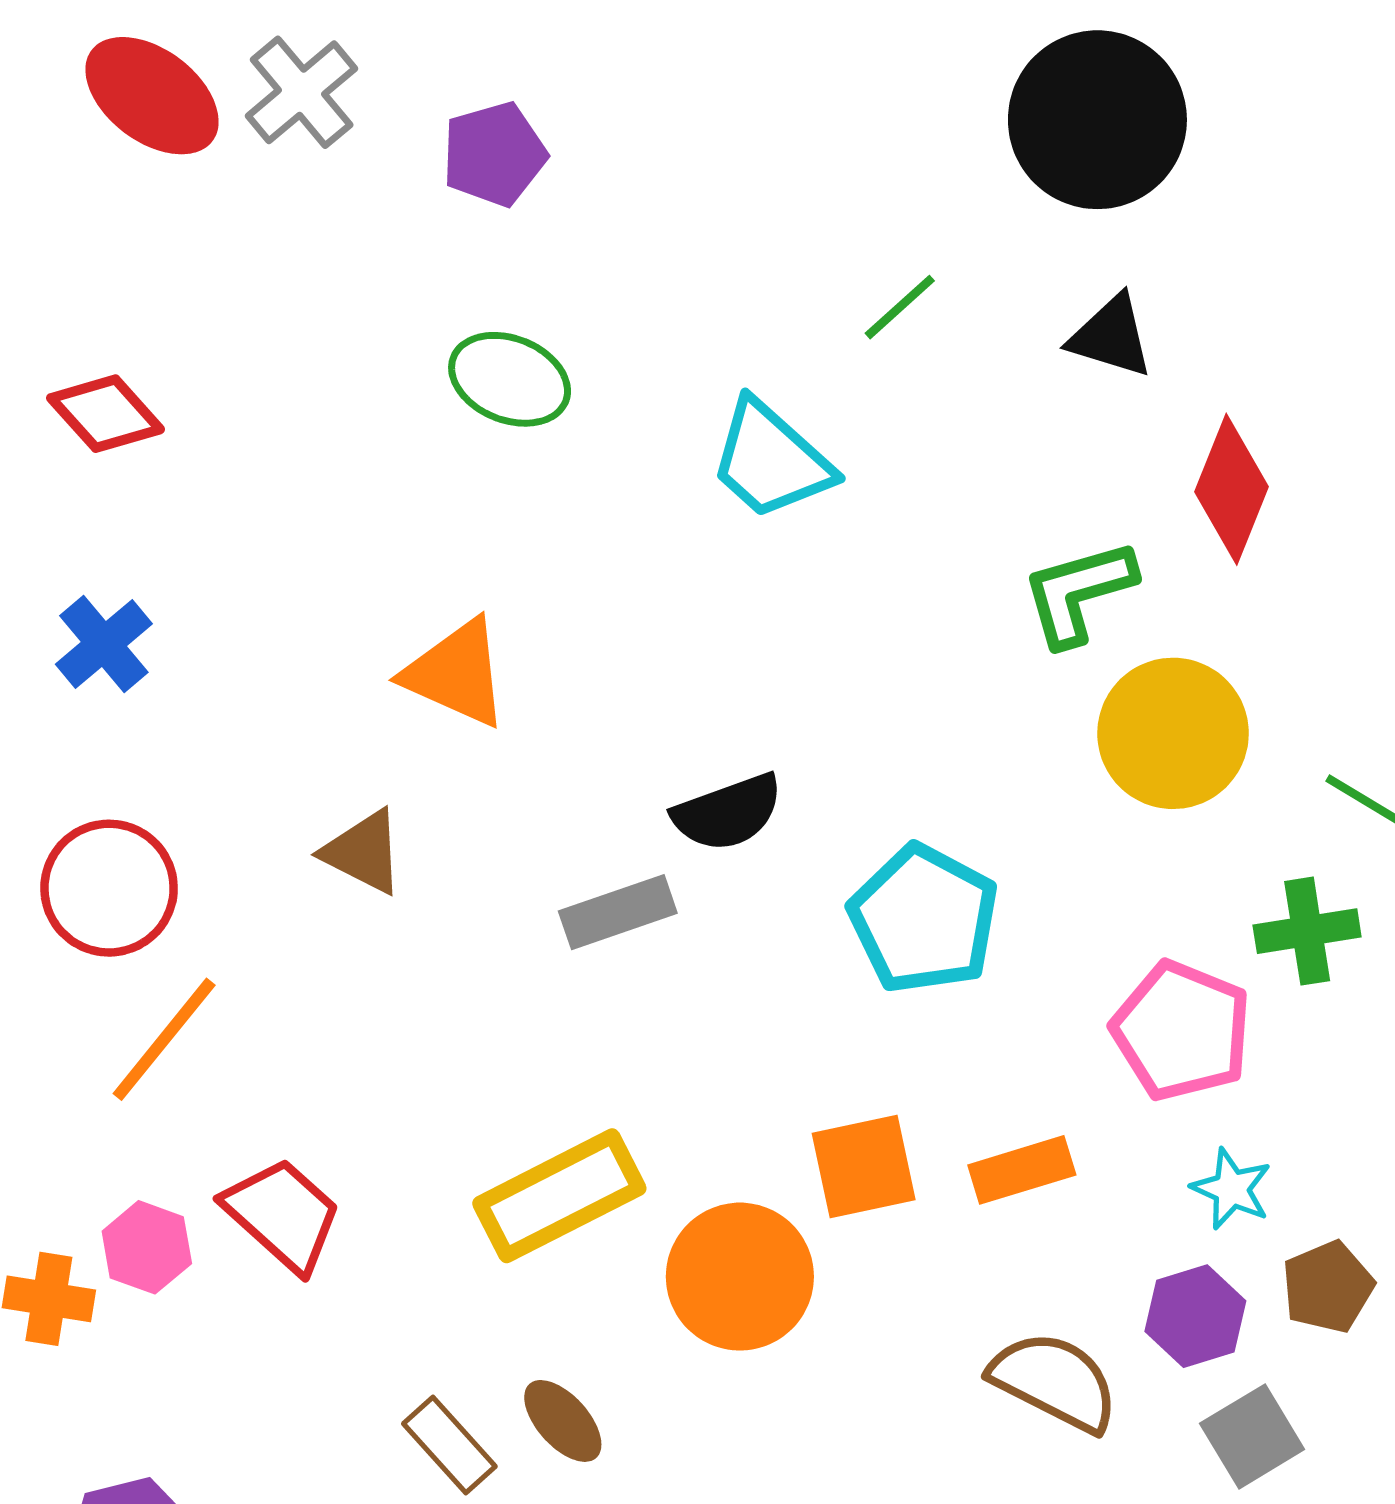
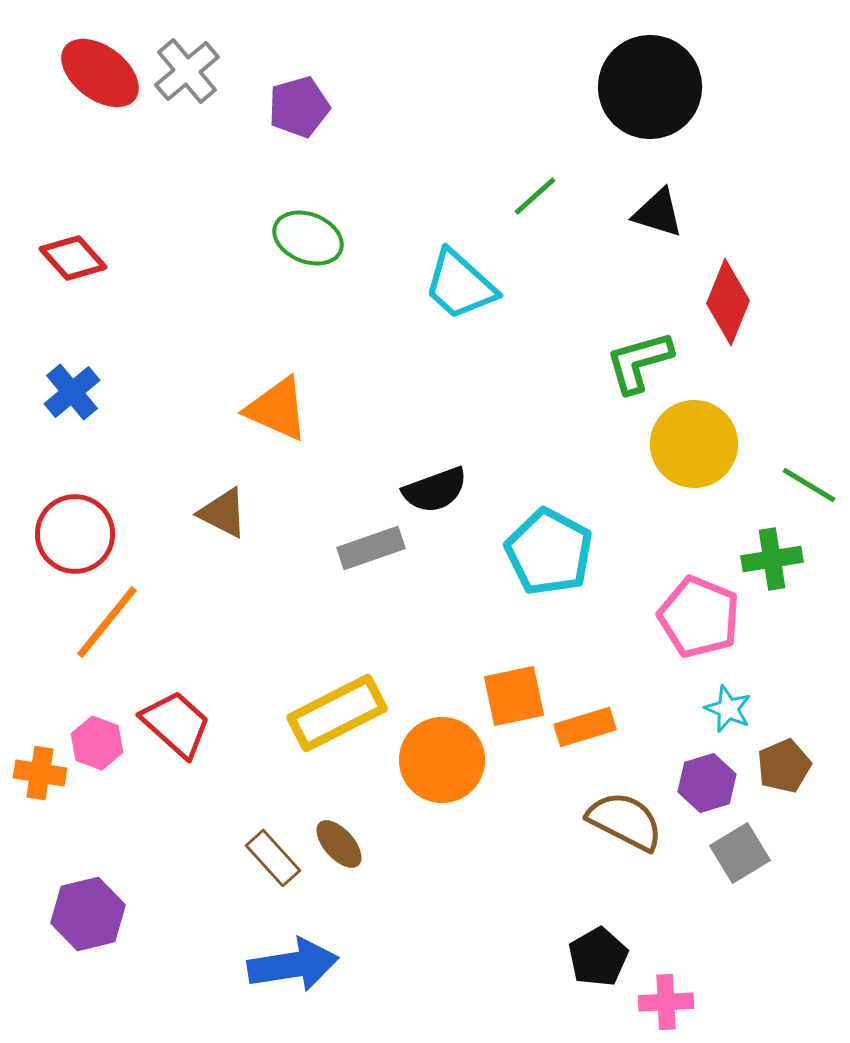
orange rectangle: (1022, 1170) -> (585, 727), moved

